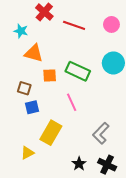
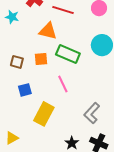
orange triangle: (34, 53) -> (48, 31), moved
brown square: (24, 88) -> (17, 62), moved
yellow triangle: (27, 153) -> (12, 138), moved

